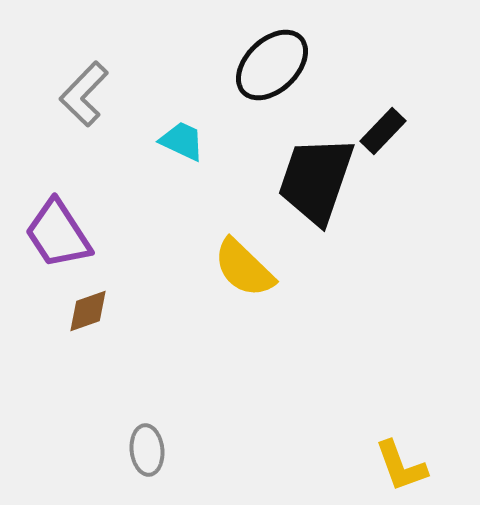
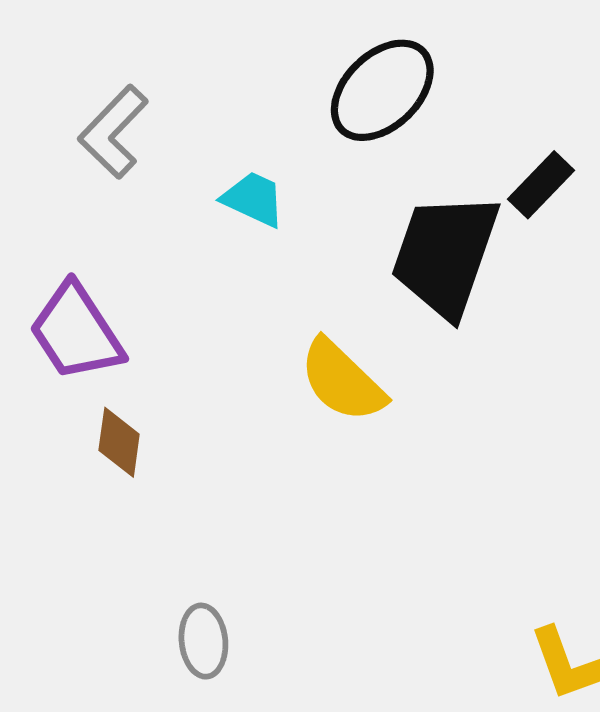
brown diamond: (88, 311) -> (119, 442), turned -63

